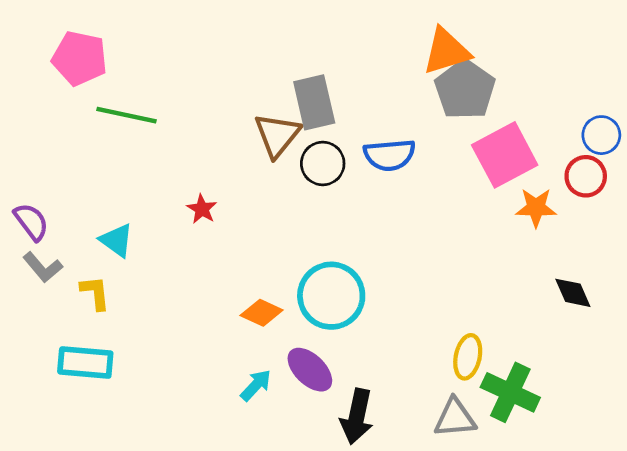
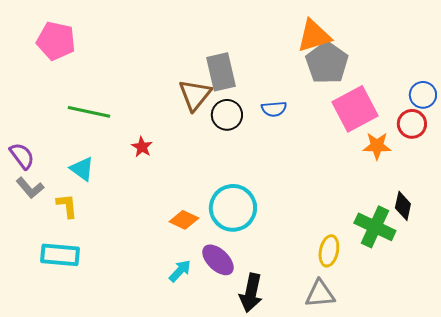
green line: (127, 115) -> (89, 112), moved
blue semicircle: (390, 155) -> (274, 109), size x0.7
black diamond: (573, 293) -> (403, 206), turned 36
green cross: (510, 392) -> (375, 227), moved

